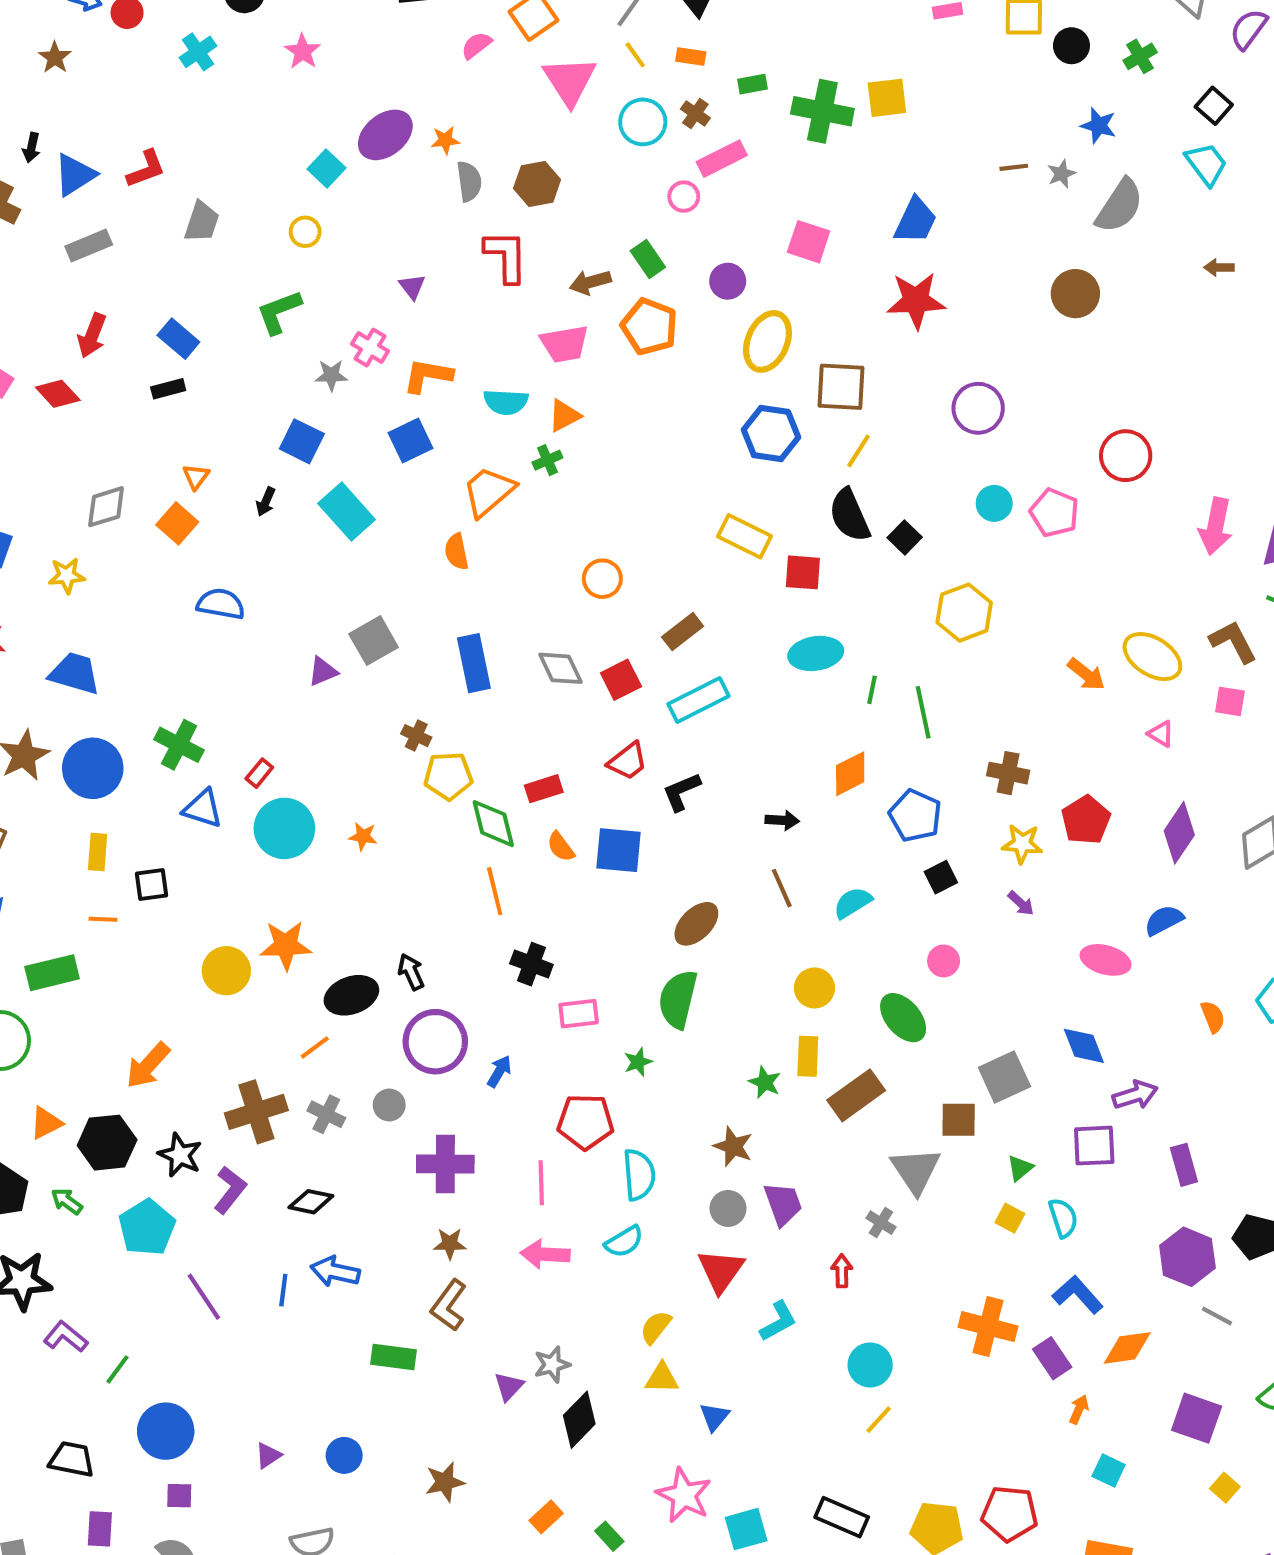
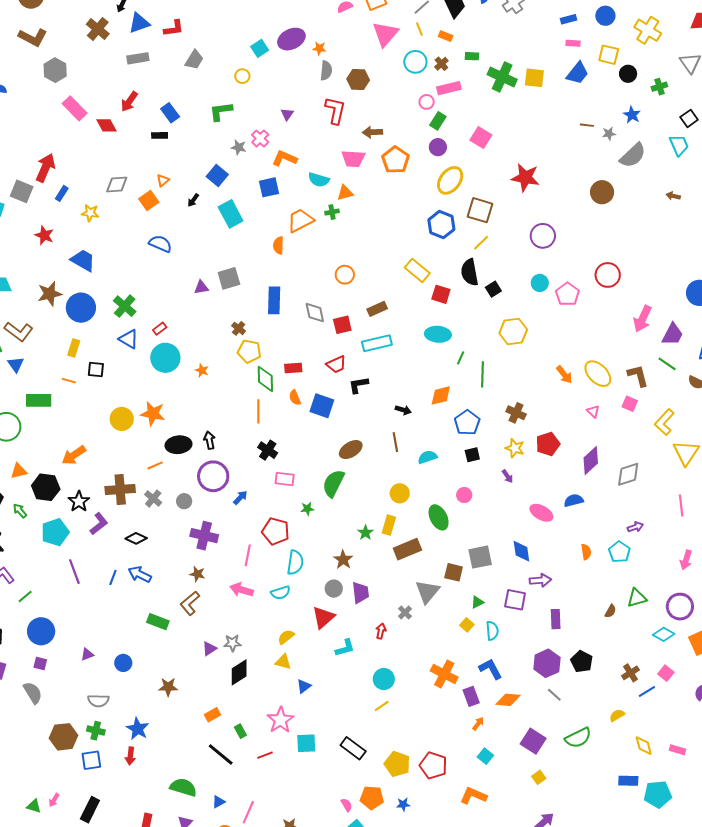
blue trapezoid: (916, 221) -> (578, 73), moved
green rectangle: (648, 259) -> (438, 121), moved, turned 54

